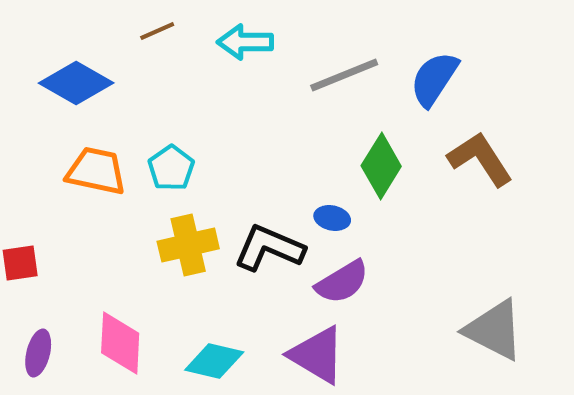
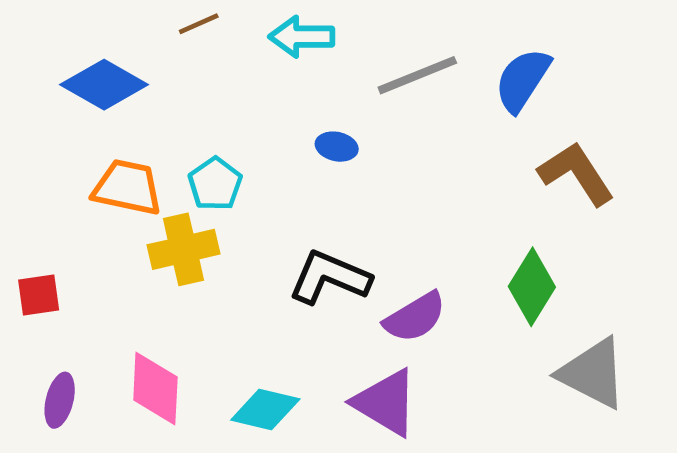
green diamond: (381, 166) -> (532, 287), moved
blue ellipse: (332, 218) -> (337, 147), moved
yellow cross: (188, 245) -> (184, 249), moved

